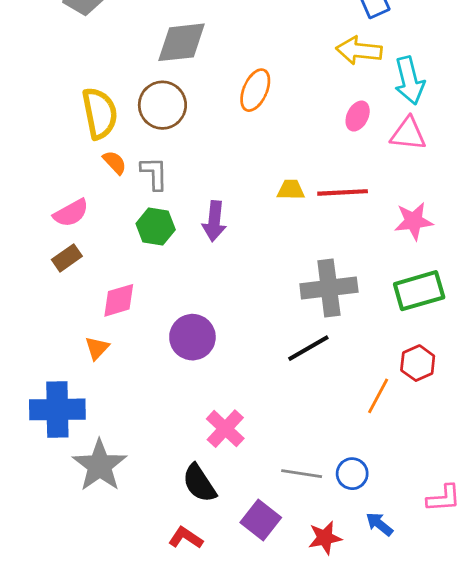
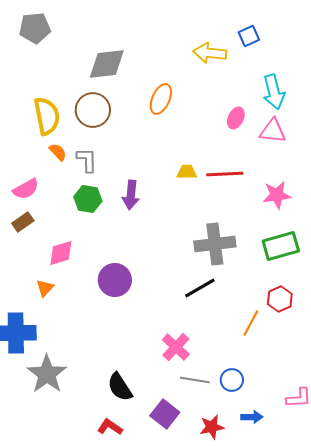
yellow arrow: (359, 51) -> (210, 53), moved
pink cross: (225, 429) -> (176, 347), moved
blue arrow: (379, 524) -> (252, 417), turned 140

